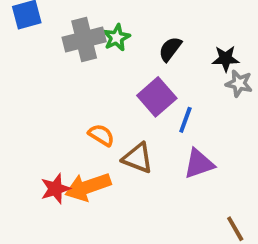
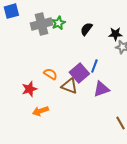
purple square: (157, 97) -> (79, 73), moved
orange arrow: (88, 187) -> (40, 111), moved, size x0.7
red star: (55, 189) -> (29, 89), moved

